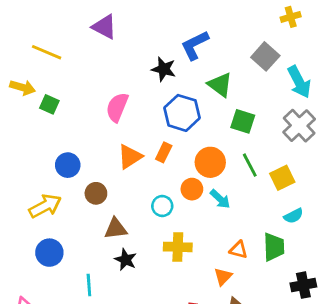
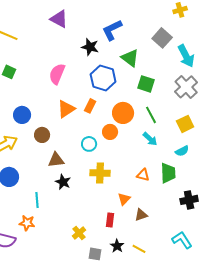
purple triangle: (104, 27) -> (59, 19), moved
yellow square: (282, 178) -> (185, 124), moved
cyan arrow: (220, 199) -> (150, 139), moved
orange triangle: (223, 277) -> (124, 199), moved

